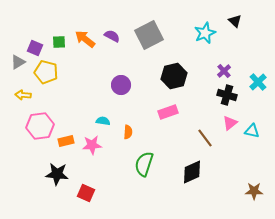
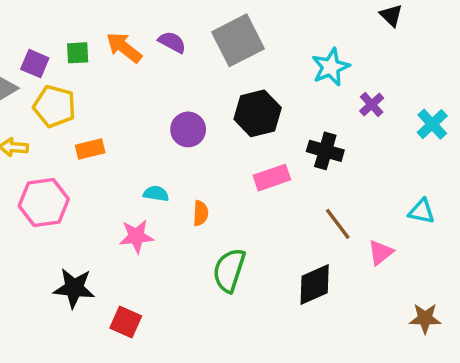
cyan star: (205, 33) -> (331, 67), moved
black hexagon: (174, 76) -> (258, 113), moved
black cross: (227, 95) -> (325, 151), moved
pink triangle: (230, 123) -> (381, 252), moved
orange rectangle: (66, 141) -> (90, 149), moved

